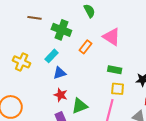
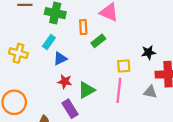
orange rectangle: (86, 47) -> (83, 27), turned -32
green rectangle: (115, 70) -> (98, 41), moved, turned -40

